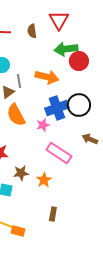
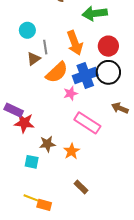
red circle: (79, 61) -> (108, 46), moved
orange arrow: (47, 77) -> (75, 43), turned 55
orange semicircle: (16, 115) -> (57, 72), moved, turned -105
brown rectangle: (53, 214) -> (81, 187), turned -56

